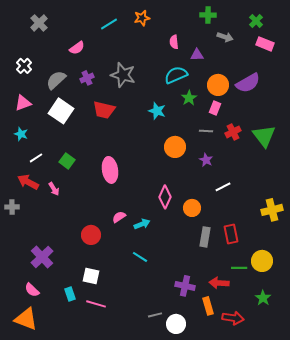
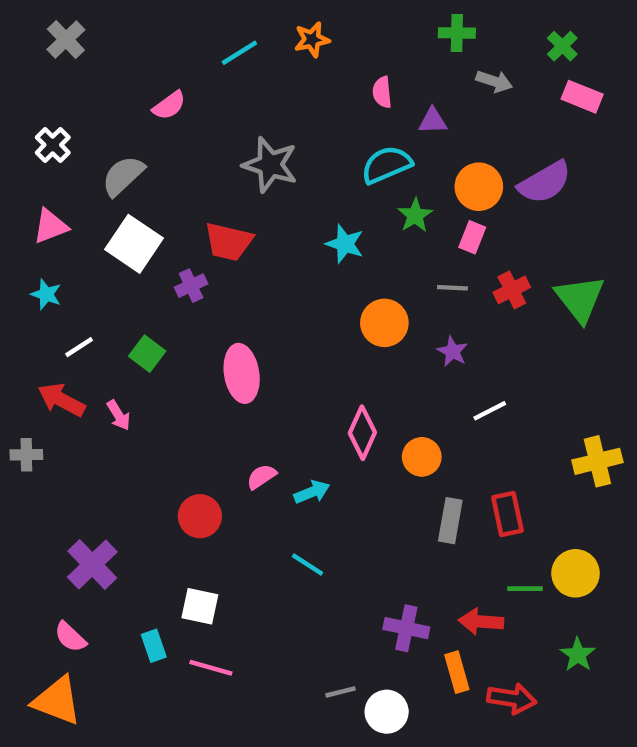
gray cross: (39, 23) -> (66, 40), moved
purple cross: (87, 78) -> (191, 286), moved

